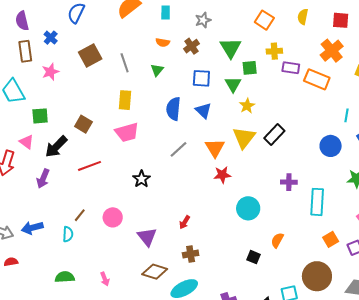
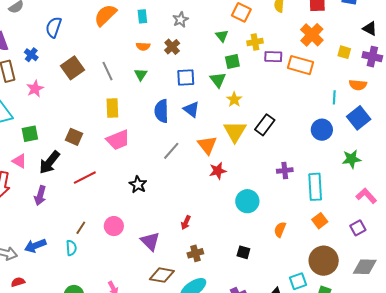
green triangle: (230, 48) -> (222, 36), moved, size x0.6
orange square: (331, 239) -> (320, 221), moved
black square: (254, 257) -> (243, 252), moved

